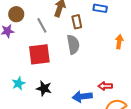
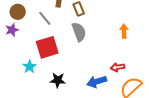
orange arrow: (119, 42) -> (124, 31), moved
cyan star: (18, 83) -> (30, 67), moved

